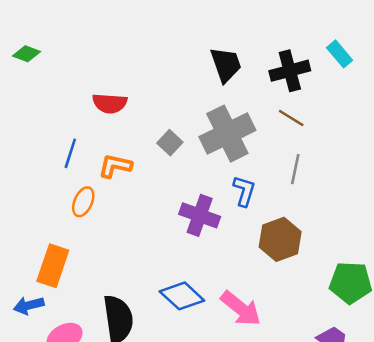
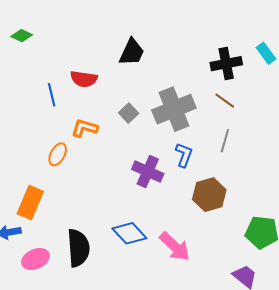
black trapezoid: (226, 65) -> (132, 52), moved, turned 40
blue line: (70, 153) -> (52, 95), moved, turned -35

